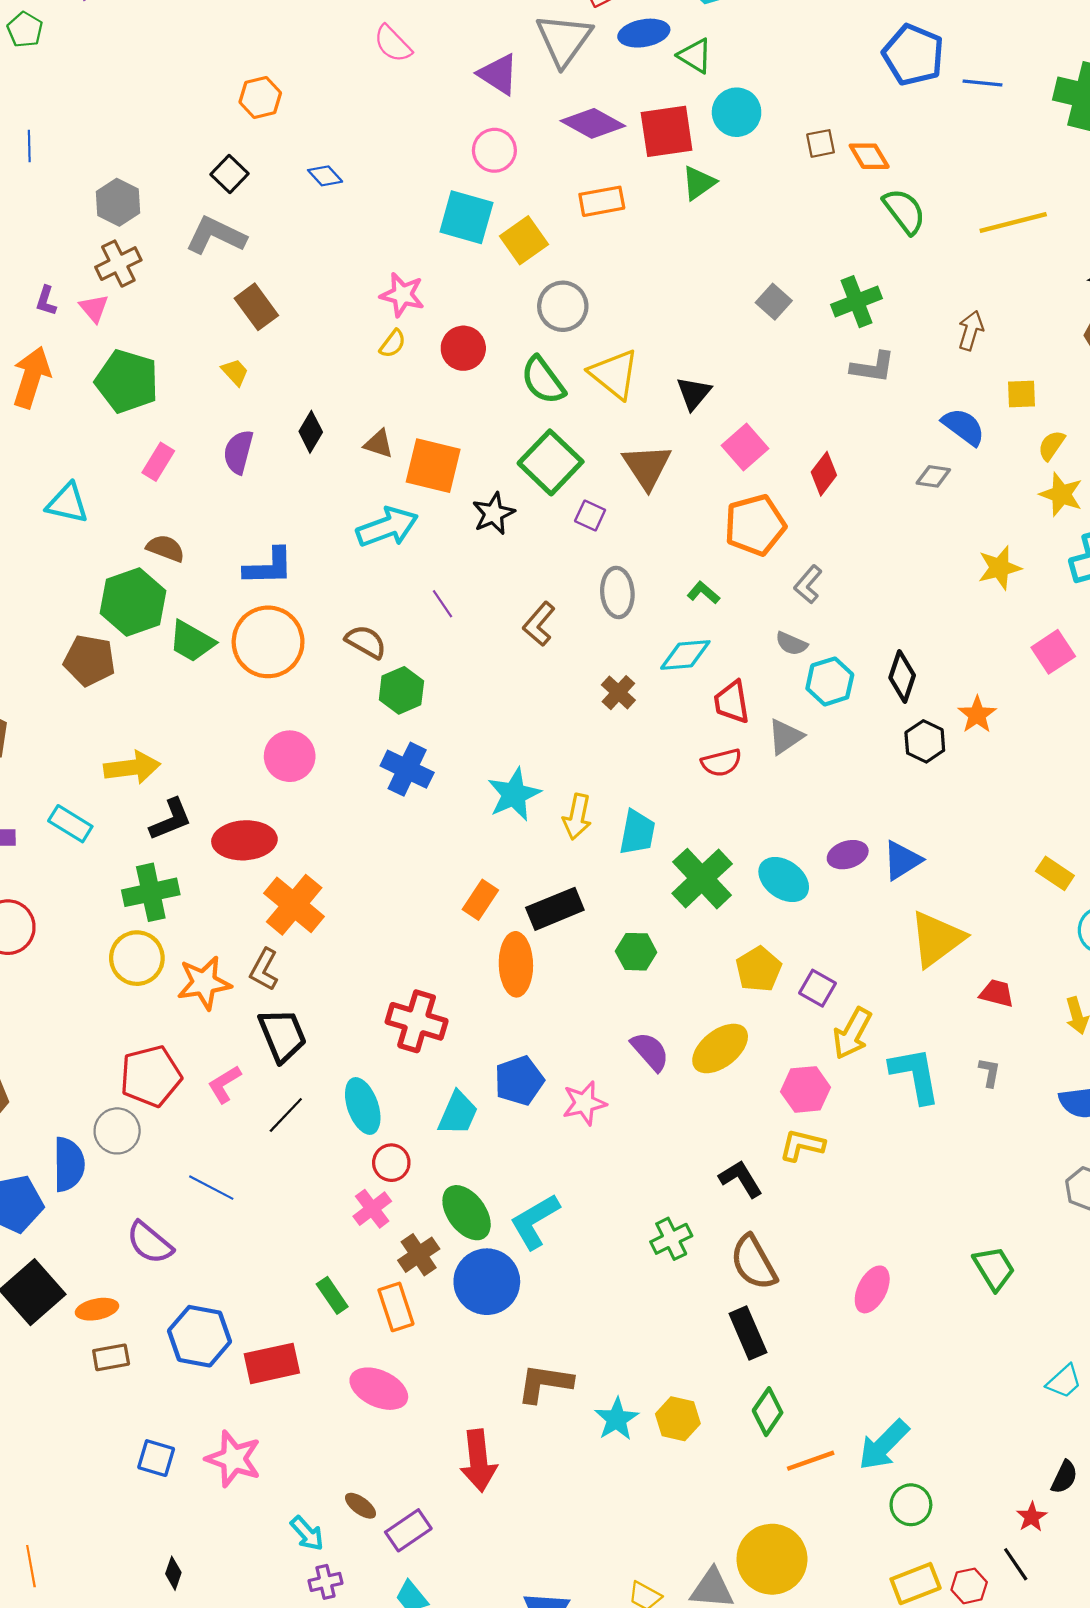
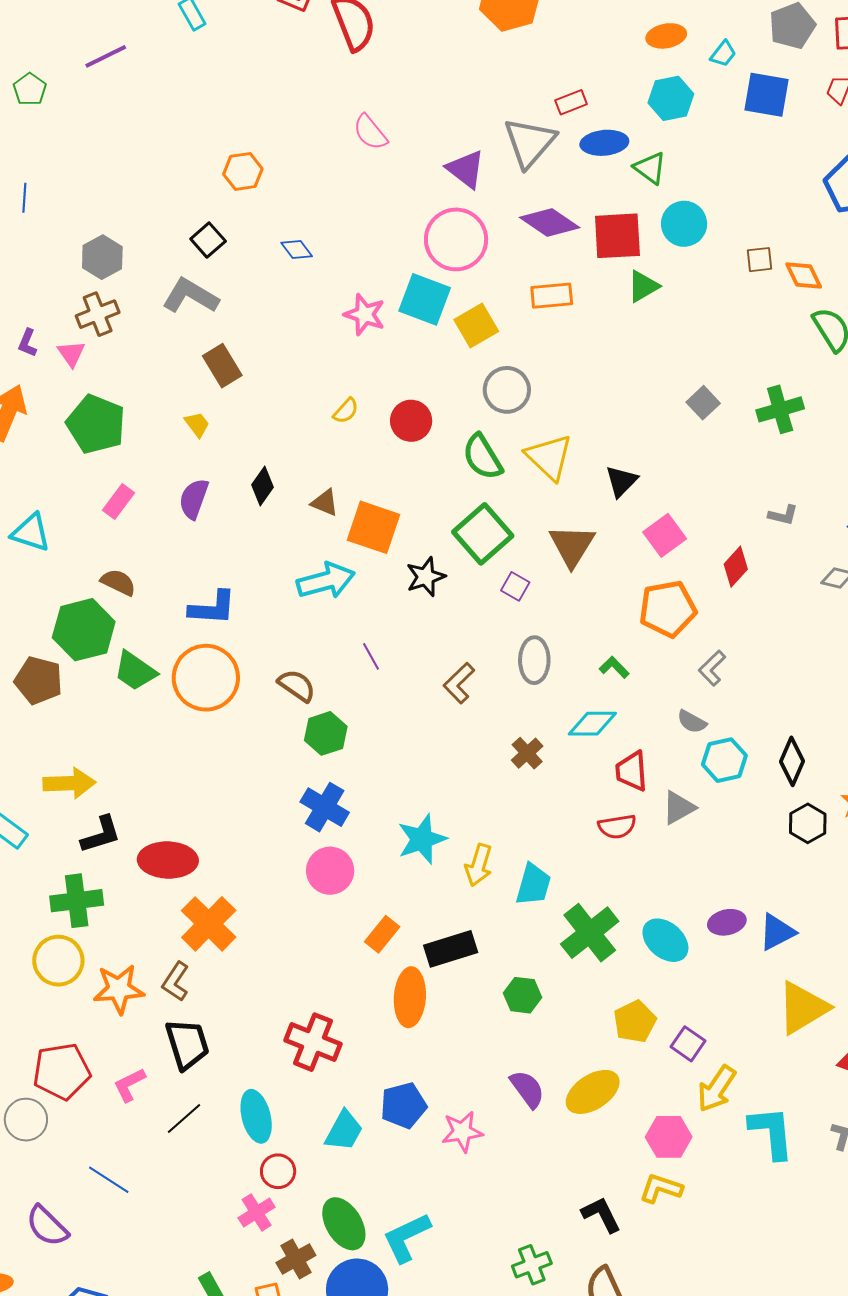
pink circle: (494, 150) -> (456, 239), size x1.5
pink star: (402, 295) -> (365, 315), moved
gray L-shape: (873, 367) -> (783, 515), moved, size x0.7
pink circle: (290, 756) -> (330, 871), moved

